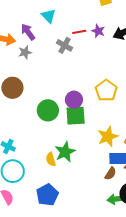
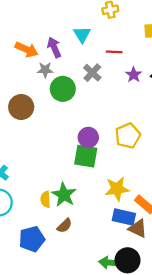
purple star: (98, 31) -> (134, 75), moved
red line: (79, 32) -> (114, 52), moved
green circle: (48, 110) -> (63, 89), moved
green star: (65, 152) -> (64, 195), turned -30
brown semicircle: (110, 173) -> (64, 226), moved

